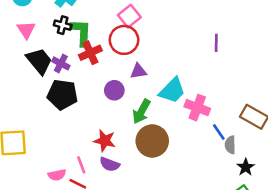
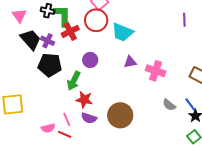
purple line: (216, 43) -> (184, 20), moved
purple triangle: (138, 71) -> (130, 62), moved
cyan trapezoid: (172, 91) -> (122, 32), moved, turned 70
green arrow: (141, 111) -> (74, 81), moved
blue line: (219, 132) -> (190, 104), moved
brown circle: (152, 141) -> (120, 115), moved
gray semicircle: (230, 145) -> (169, 105), moved, turned -48

